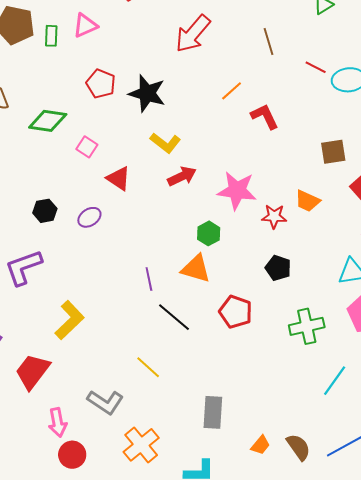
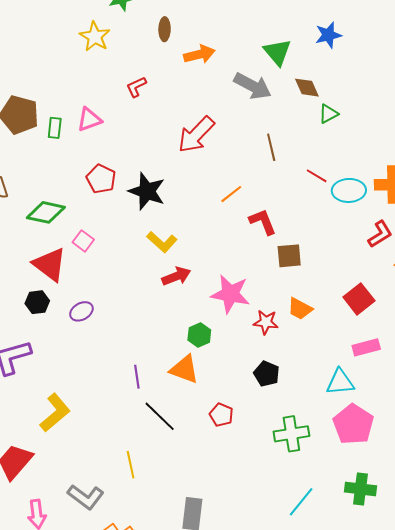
brown square: (333, 152) -> (289, 256), moved
red triangle: (119, 178) -> (50, 265), moved, size x1.4
red pentagon: (236, 312) -> (221, 415), size x0.7
yellow line: (148, 367) -> (131, 465), turned 32
cyan line: (335, 381) -> (301, 502), moved

